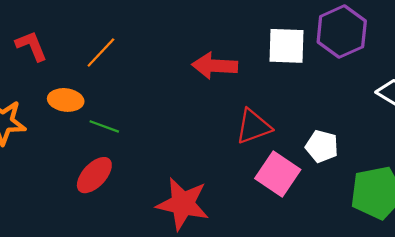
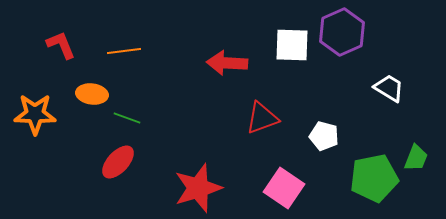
orange line: (101, 52) -> (124, 51), turned 40
pink square: (278, 174) -> (284, 188), moved
red star: (183, 204) -> (198, 188), turned -30

